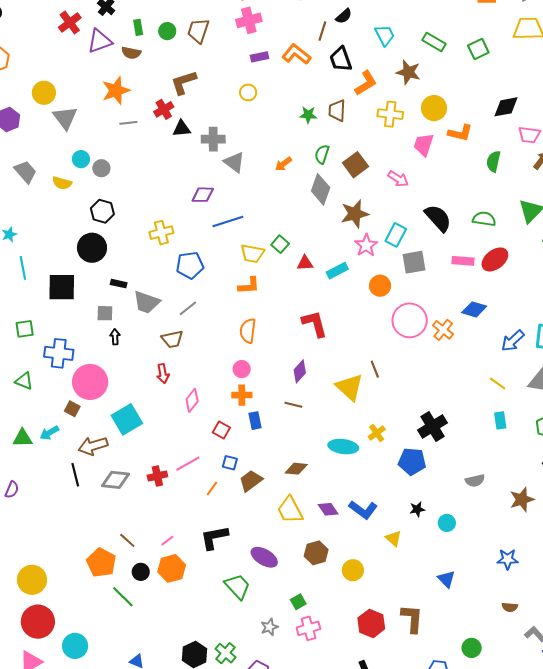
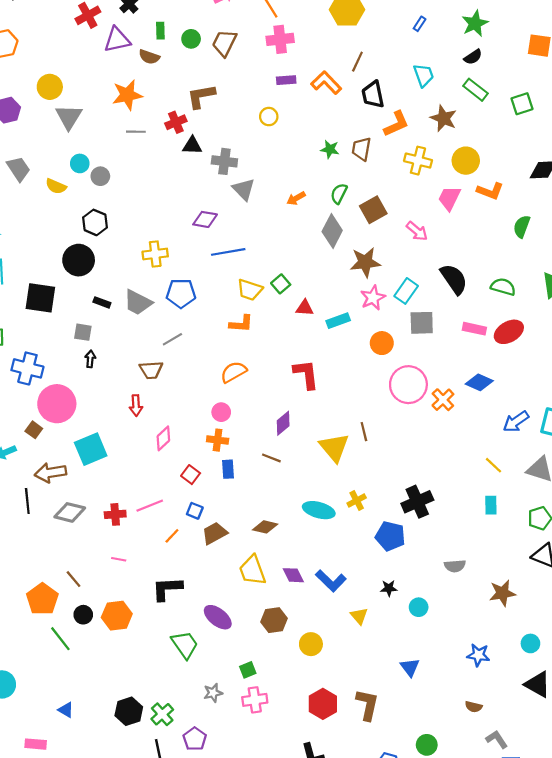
black semicircle: (344, 16) -> (473, 57), moved
gray trapezoid: (147, 302) -> (138, 302), moved
orange semicircle: (248, 331) -> (234, 372), turned 45
pink line: (167, 541) -> (119, 559), moved, turned 40

